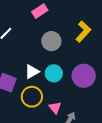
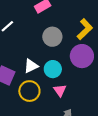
purple circle: (84, 76) -> (82, 56), moved
pink triangle: (55, 108) -> (60, 90), moved

